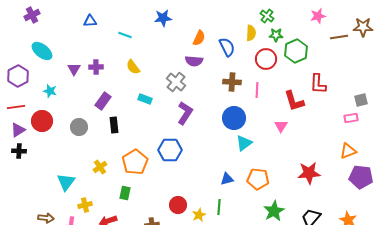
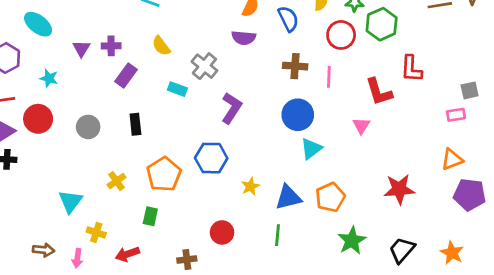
gray cross: (176, 82) -> (204, 66), moved
purple rectangle: (103, 101) -> (126, 76), moved
blue triangle: (227, 179) -> (288, 197), size x1.5
orange pentagon: (258, 179) -> (330, 197), turned -30
yellow cross: (85, 205) -> (96, 232), turned 32
yellow star: (199, 215) -> (250, 186), moved

